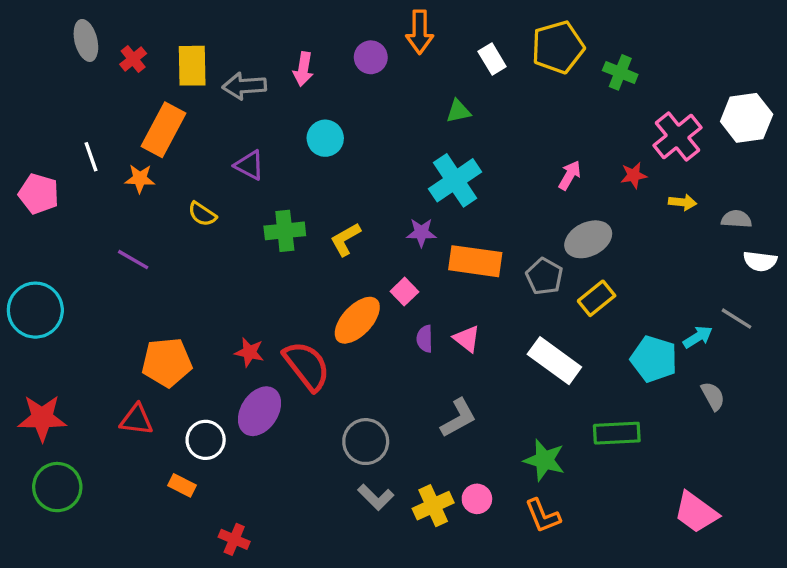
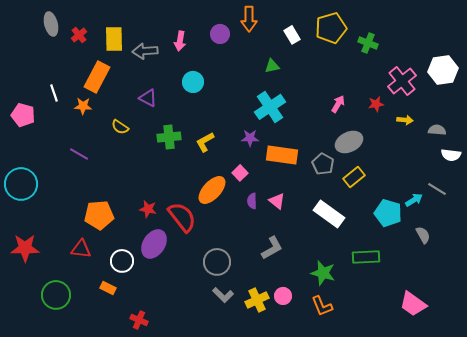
green circle: (57, 487) -> (56, 295), moved

